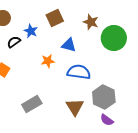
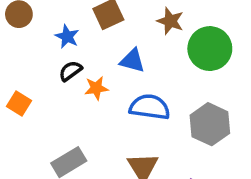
black semicircle: (14, 42) -> (71, 71), moved
gray hexagon: (104, 97) -> (210, 124), moved

